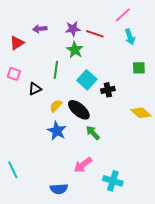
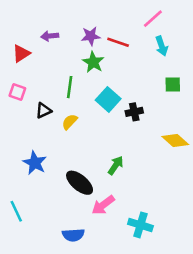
yellow semicircle: (56, 106) -> (70, 122), moved
black ellipse: (79, 110) -> (80, 183), moved
blue star: (57, 131) -> (35, 163), moved
green arrow: (93, 133) -> (116, 165), turned 77

